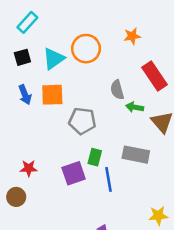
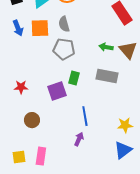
gray semicircle: (117, 90) -> (64, 24), moved
green arrow: (135, 107) -> (106, 47), moved
blue line: (108, 179) -> (85, 116), moved
brown circle: (16, 197) -> (32, 120), moved

